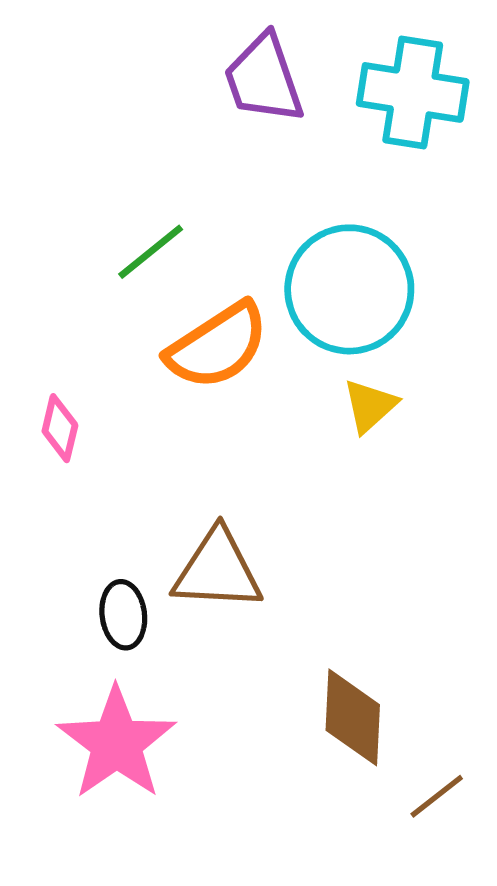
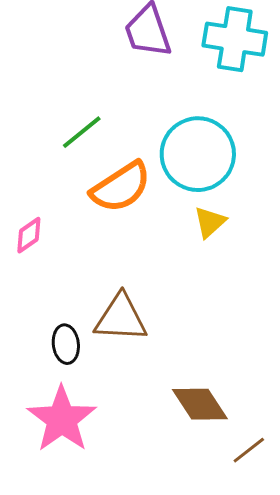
pink diamond: (60, 428) -> (29, 235), turned 42
brown diamond: (353, 717) -> (200, 404), turned -36

